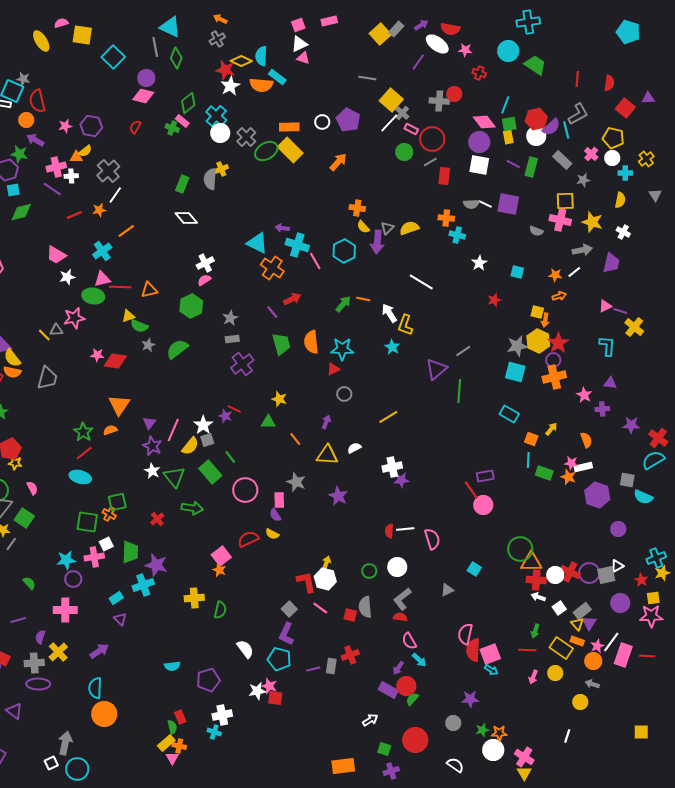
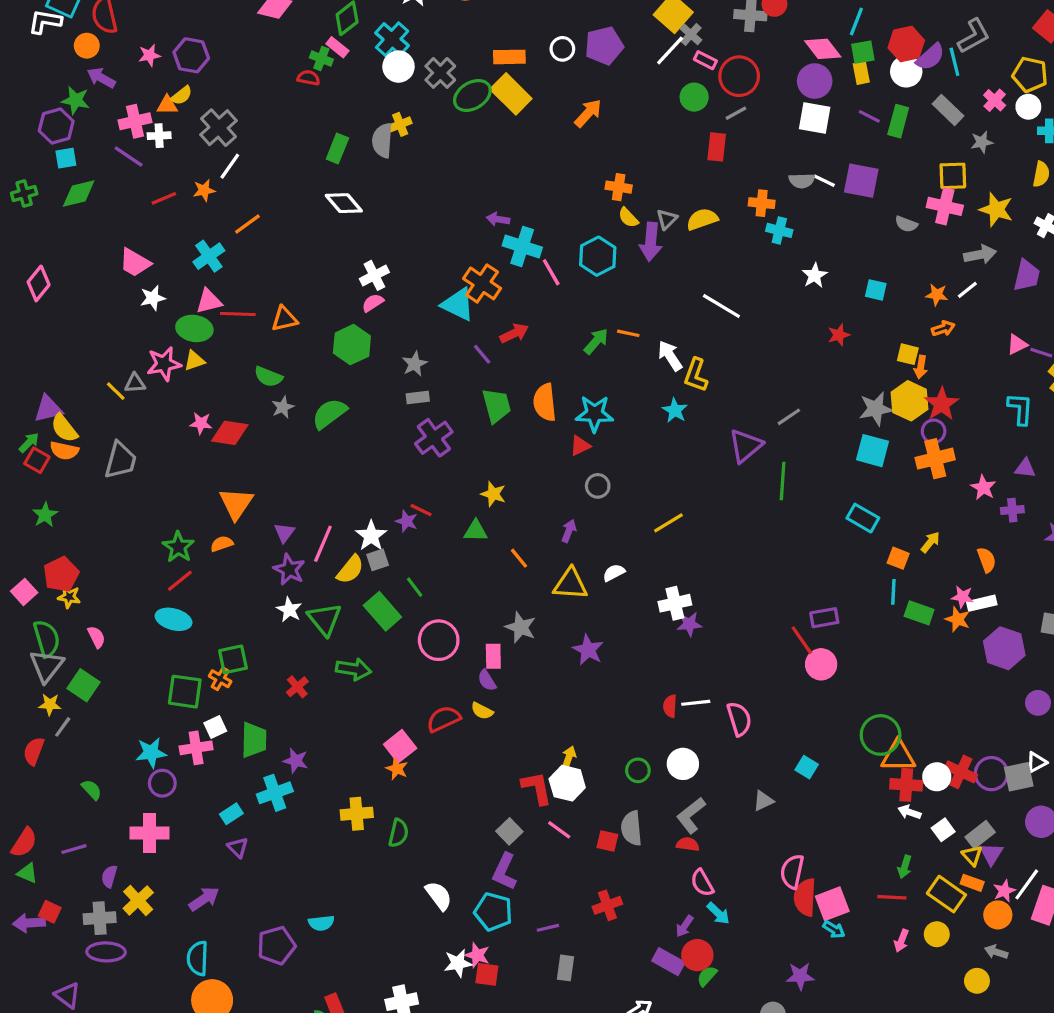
purple pentagon: (348, 120) -> (604, 46), turned 30
red semicircle: (135, 127) -> (309, 78), moved, turned 72
red rectangle: (444, 176) -> (717, 147), moved
cyan triangle: (257, 243) -> (458, 304), moved
yellow triangle: (128, 316) -> (194, 361), moved
purple star: (156, 565) -> (296, 761), size x0.7
gray rectangle: (331, 666) -> (566, 968), moved
purple pentagon: (208, 680) -> (276, 945), moved

